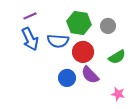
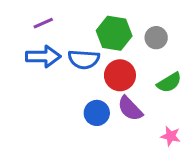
blue arrow: (30, 39) -> (43, 56), turned -65

